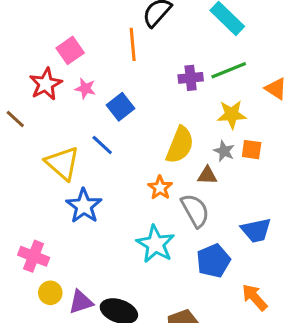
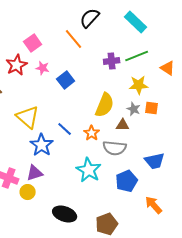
orange line: (133, 44) -> (74, 39), turned -35
blue line: (102, 145) -> (65, 129), moved
gray semicircle: (195, 211) -> (115, 148), turned 125
yellow circle: (50, 293) -> (28, 192), moved
purple triangle: (81, 302) -> (35, 173), moved

